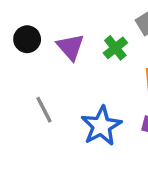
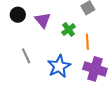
green cross: (115, 48) -> (69, 29), moved

